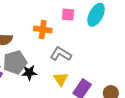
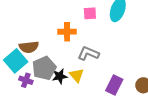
yellow triangle: (61, 79) -> (77, 75), moved

